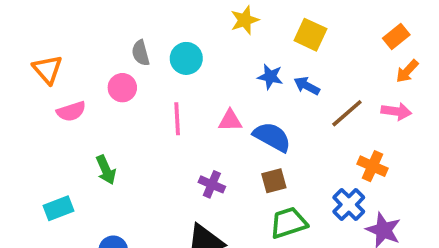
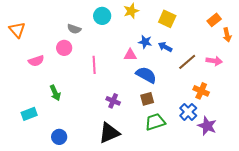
gray semicircle: (141, 53) -> (74, 29), turned -56
cyan circle: (186, 58) -> (102, 16), moved
orange triangle: (47, 69) -> (17, 30), moved
orange arrow: (407, 71) -> (227, 35), moved, turned -56
pink triangle: (230, 121) -> (130, 55), moved

